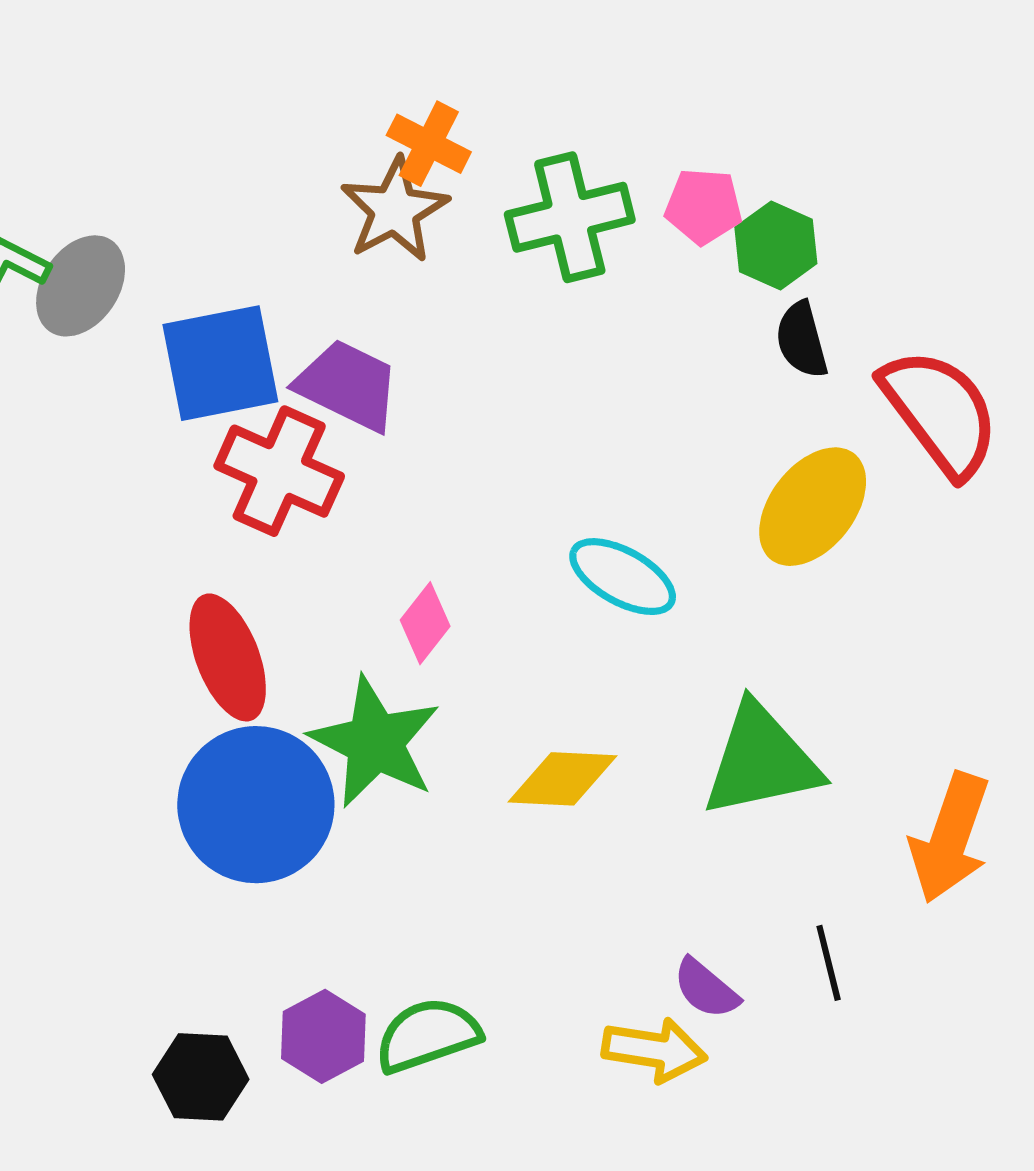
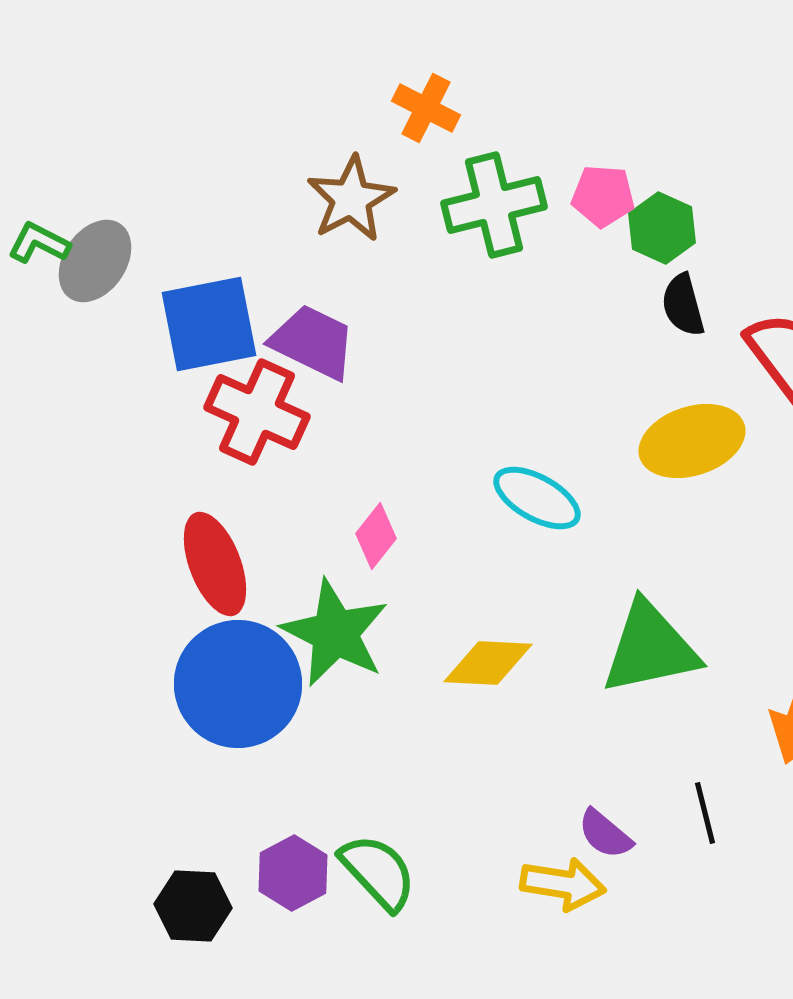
orange cross: (429, 144) -> (426, 108), moved
yellow ellipse: (813, 507) -> (692, 441), turned 34
green semicircle: (428, 1035) -> (378, 872), turned 66

